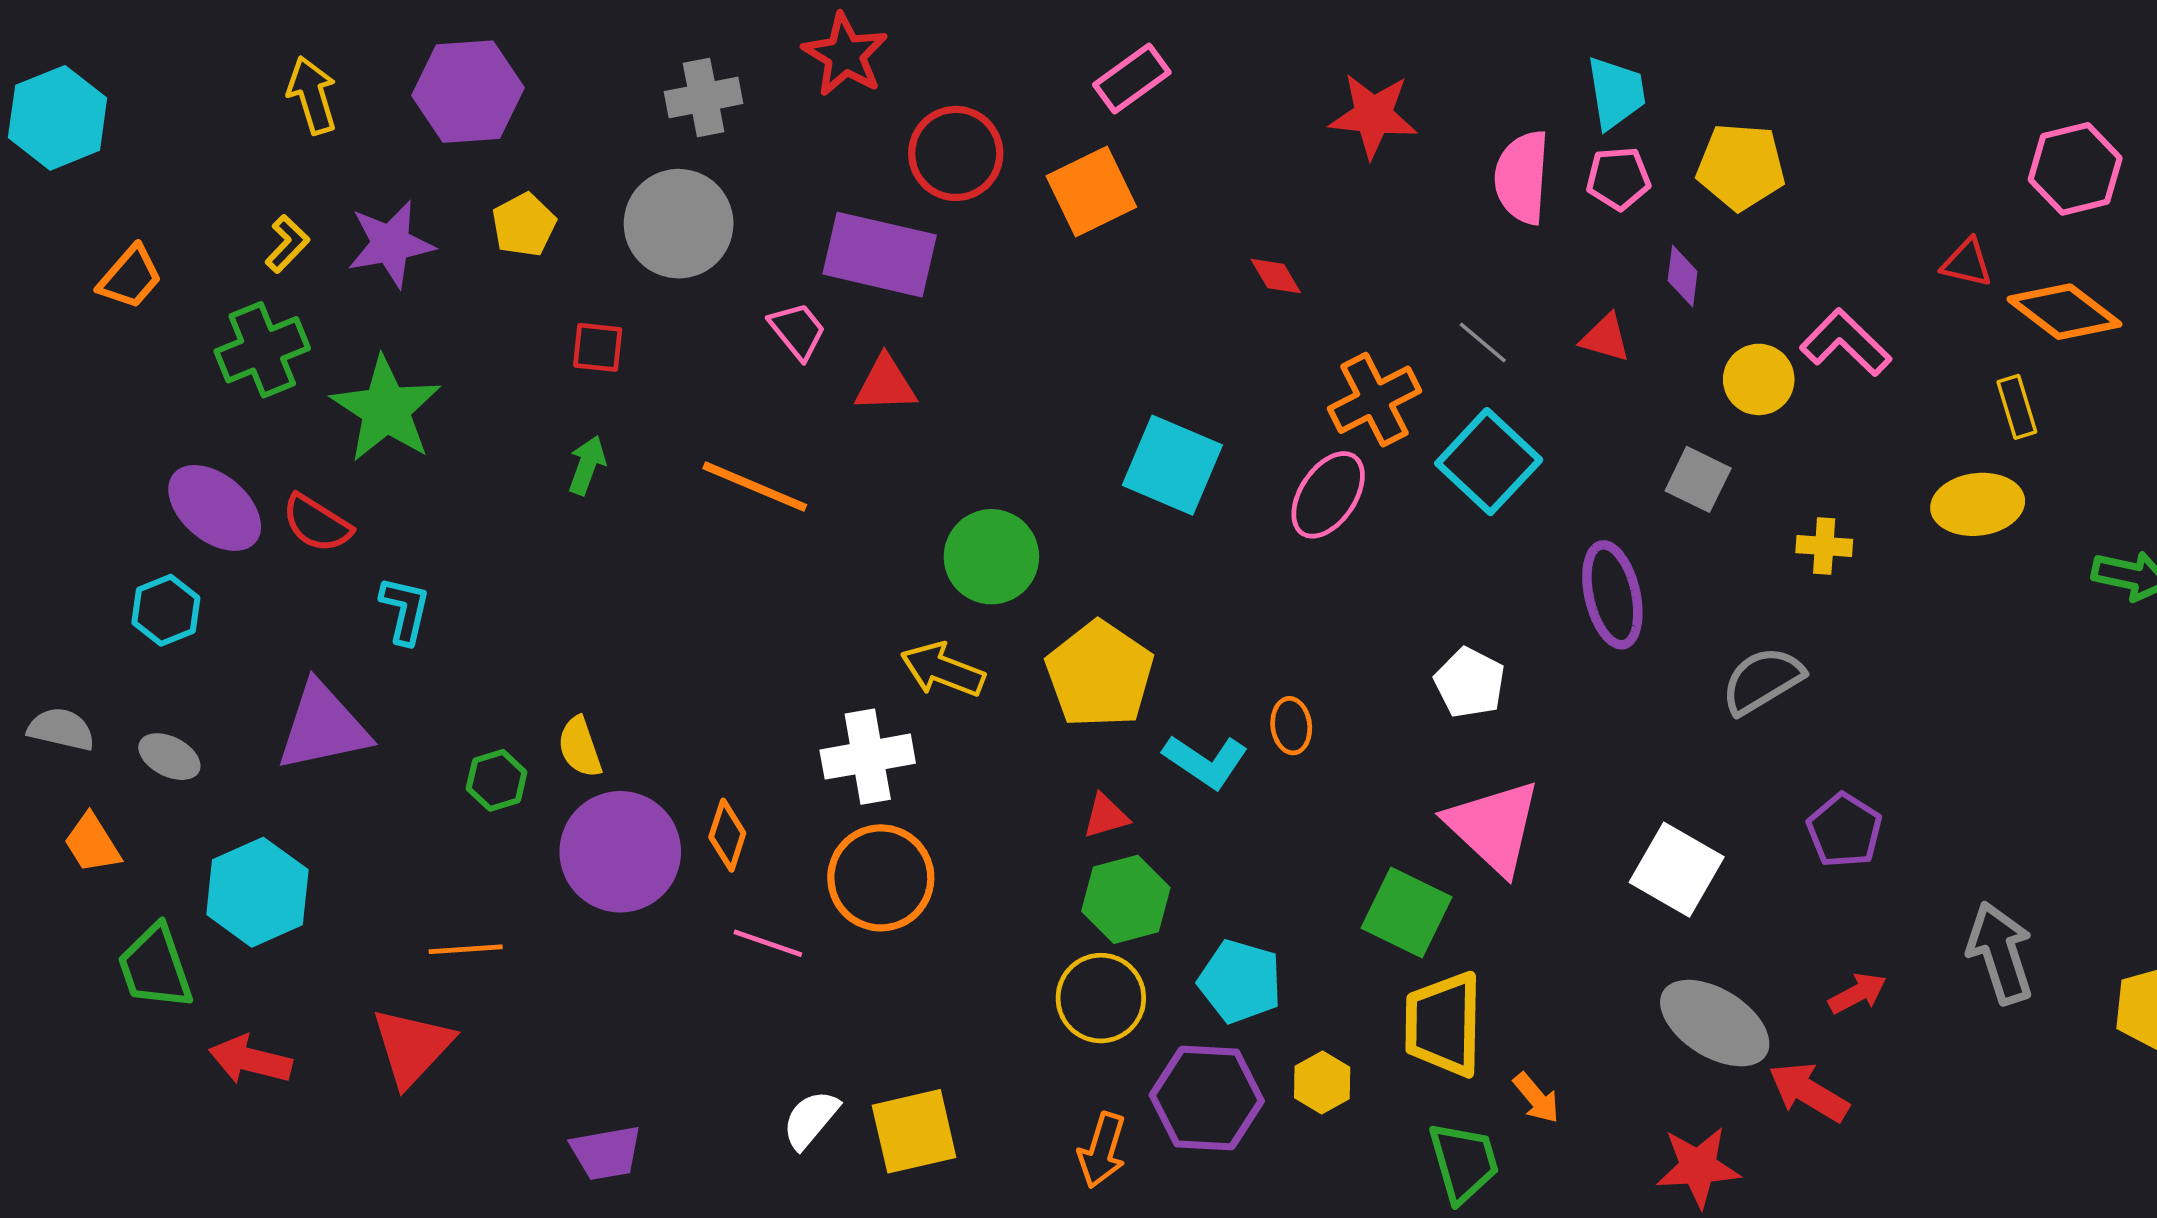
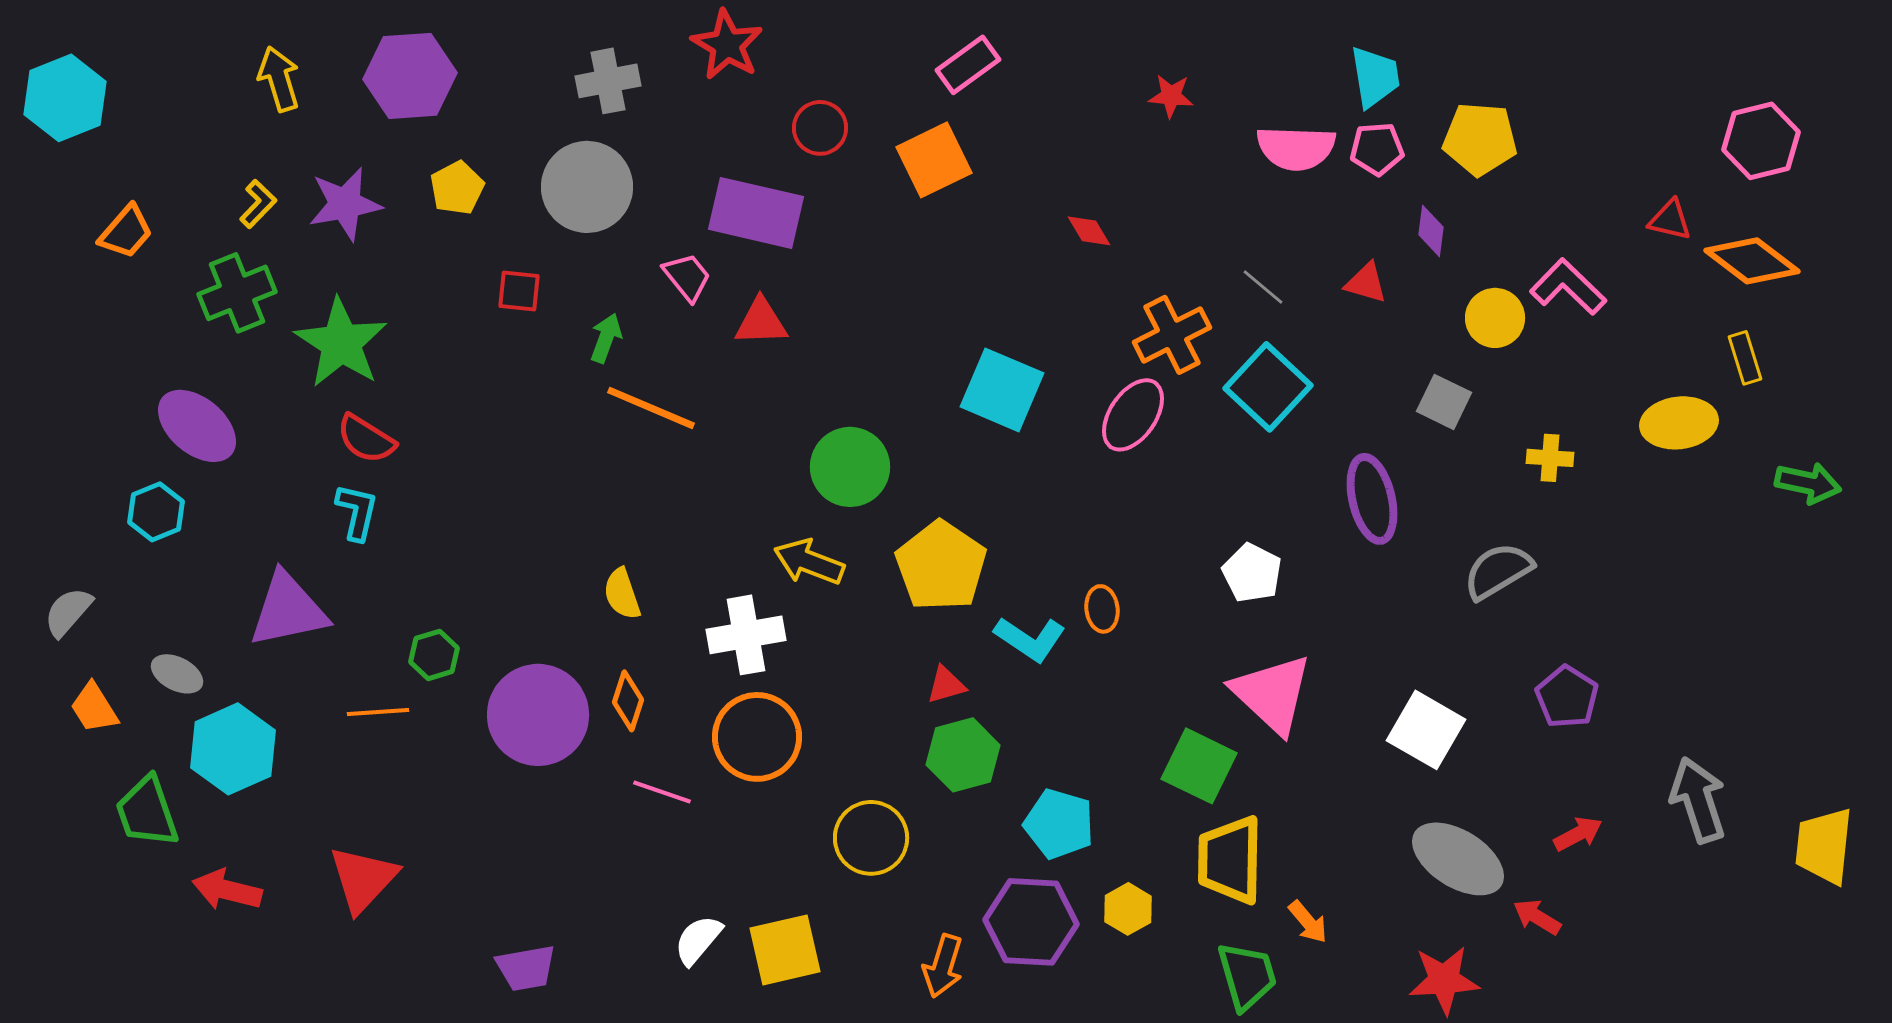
red star: (1373, 115) -> (1171, 96), size x0.6
red circle: (956, 153) -> (820, 128), size x0.7
pink semicircle: (1522, 177) -> (1296, 148), turned -92
yellow rectangle: (2017, 407) -> (1745, 358), moved
green arrow: (587, 465) -> (606, 338), moved
red semicircle: (317, 523) -> (366, 439), moved
gray semicircle: (61, 729) -> (68, 612), turned -62
yellow semicircle: (580, 747) -> (622, 594), moved
gray ellipse: (169, 757) -> (177, 674), moved
orange line: (466, 949) -> (378, 712), moved
yellow circle: (1101, 998) -> (871, 838), moved
red arrow: (1809, 1092) -> (1537, 917), size x0.7

